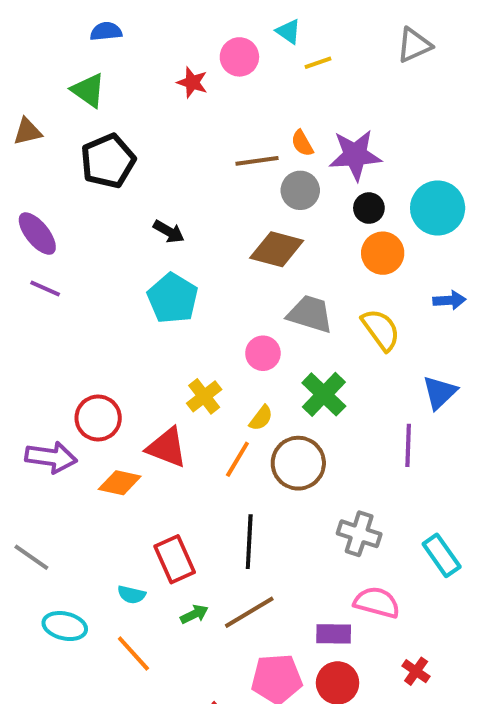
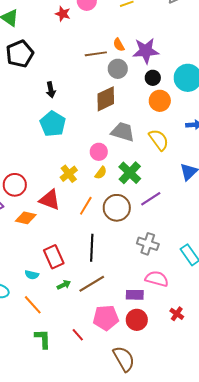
black arrow: (169, 232) -> (51, 90), turned 49
brown diamond: (277, 249) -> (106, 99), turned -40
yellow semicircle: (261, 418) -> (101, 173), moved
purple line: (408, 445) -> (151, 199), moved, turned 55

